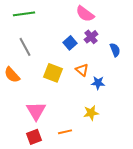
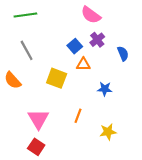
orange triangle: (82, 70) -> (83, 64), moved, turned -40
yellow star: (91, 113) -> (108, 132), moved
orange line: (65, 132) -> (78, 116), moved, turned -56
red square: (34, 137) -> (36, 147), turned -35

